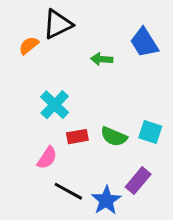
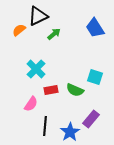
green arrow: (102, 59) -> (54, 34), moved, turned 136
cyan square: (150, 132) -> (95, 77), moved
black line: (68, 191) -> (45, 126), turned 66

